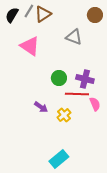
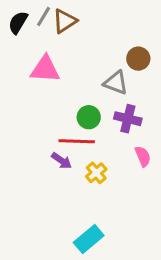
brown circle: (95, 15) -> (138, 59), moved
gray triangle: (74, 37) -> (116, 83), moved
pink triangle: (30, 46) -> (45, 69), turned -30
red line: (77, 94) -> (77, 141), moved

